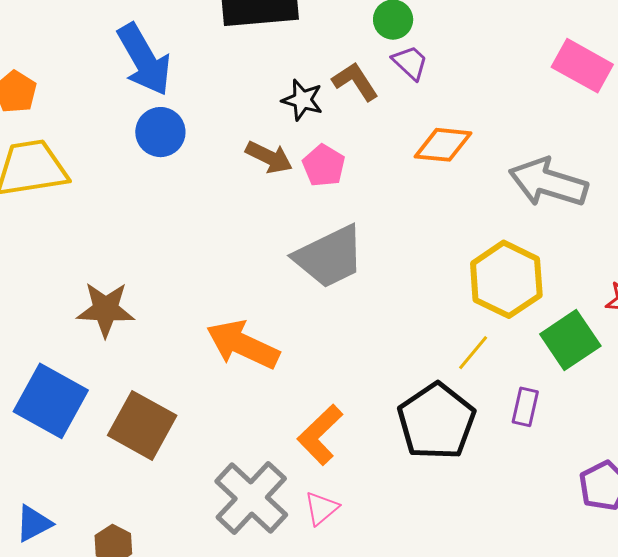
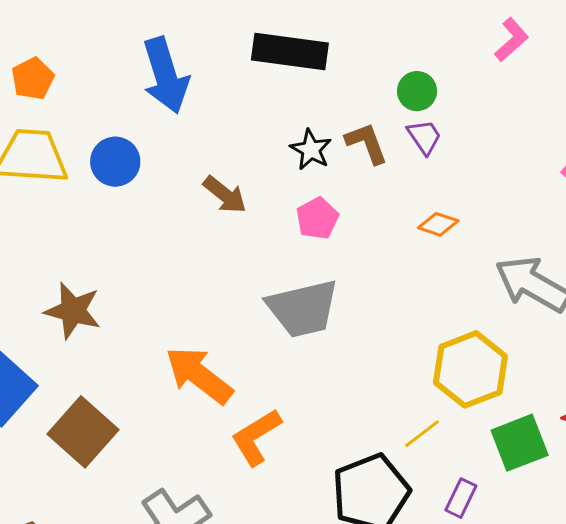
blue circle: (160, 132) -> (115, 162), moved
orange diamond: (443, 145) -> (438, 224), size x0.7
brown arrow: (269, 157) -> (225, 195), moved
orange L-shape: (320, 435) -> (256, 437), moved

